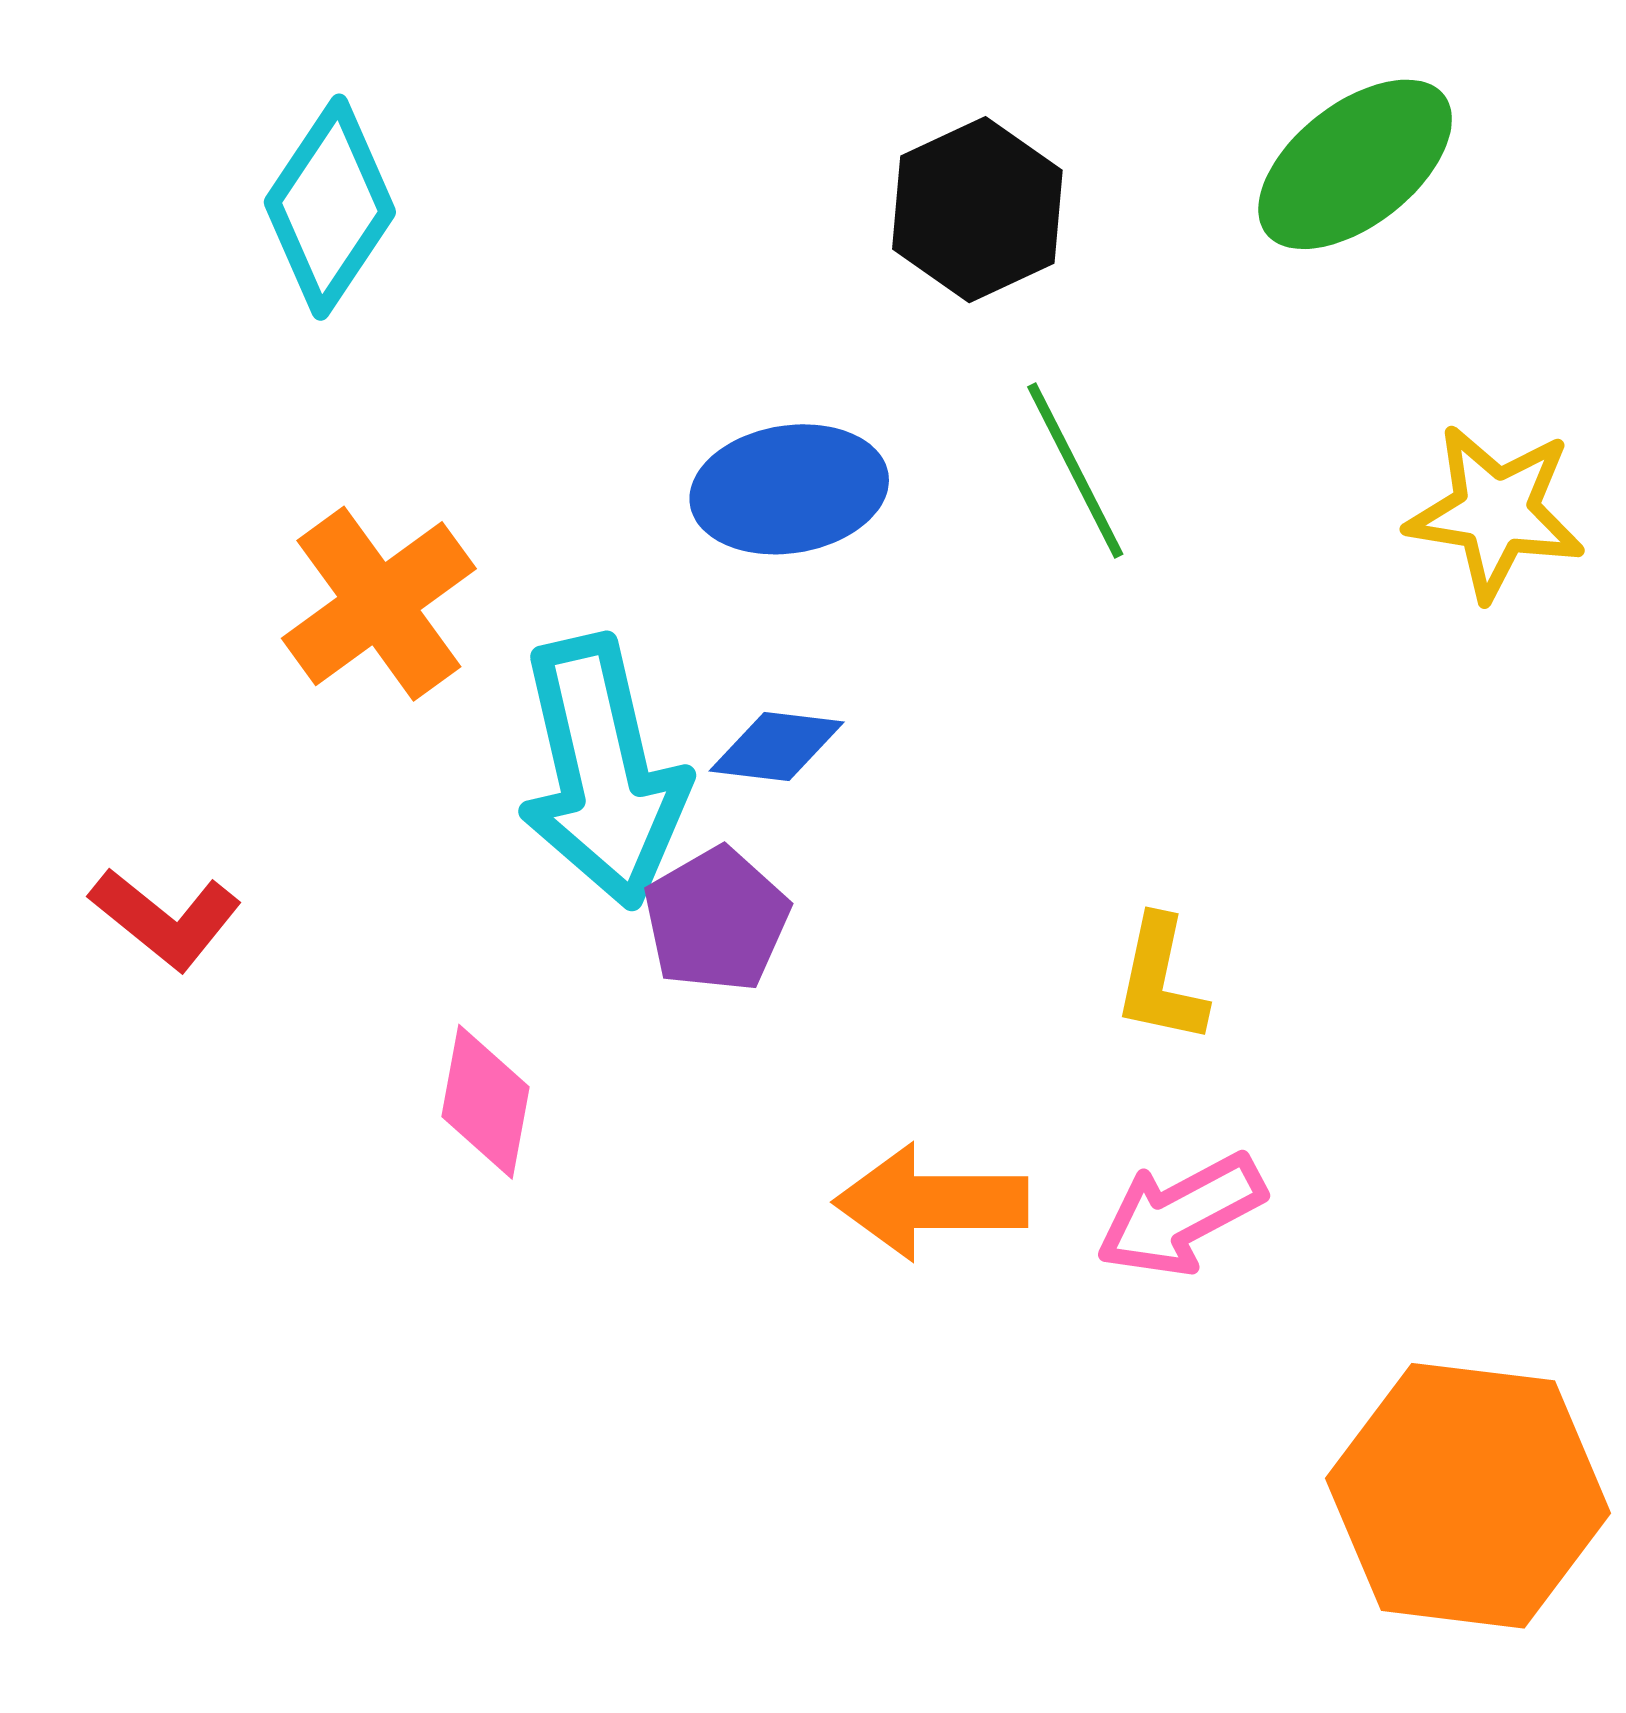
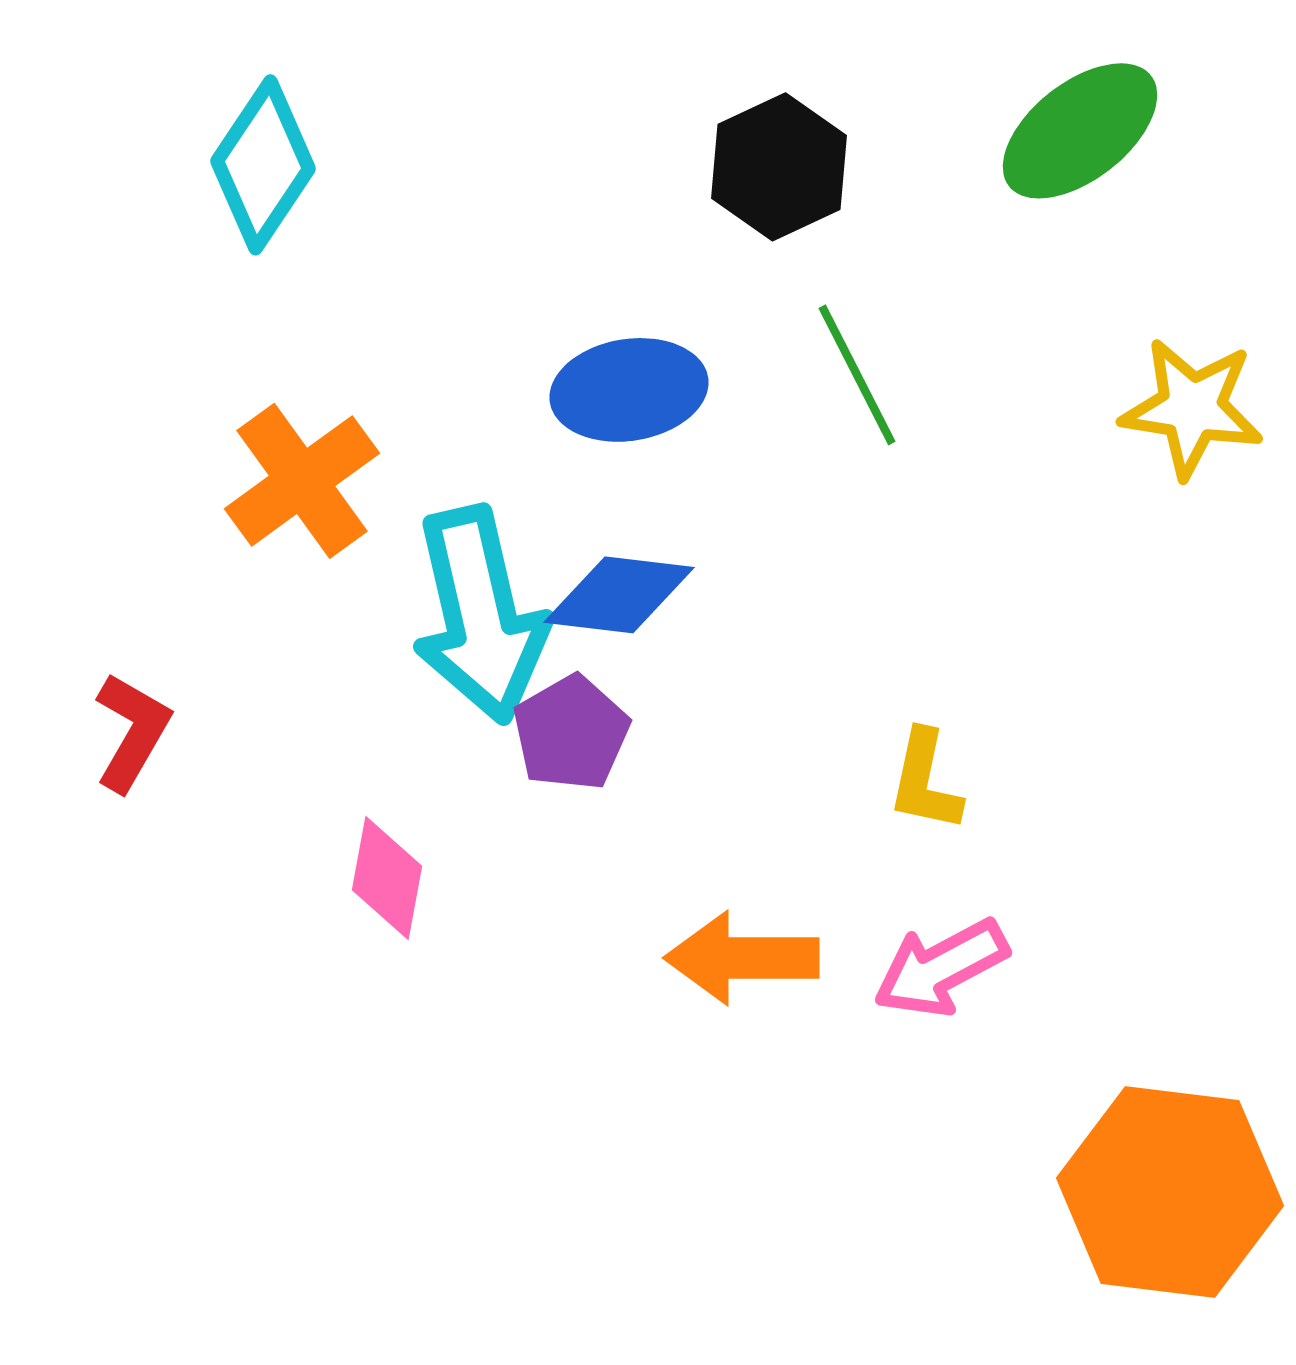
blue diamond: (777, 747) -> (619, 595), size x1.4
red L-shape: (166, 919) -> (132, 732), turned -99

